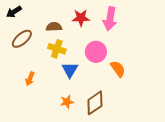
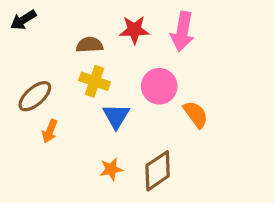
brown ellipse: (22, 39) -> (35, 96), moved

